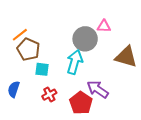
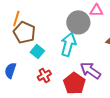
orange line: (20, 35) -> (16, 18), turned -35
cyan square: (42, 69) -> (37, 51), turned 32

